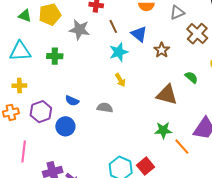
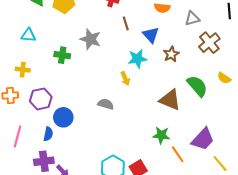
gray star: (79, 30) -> (90, 39), moved
cyan triangle: (20, 51) -> (28, 35), size x0.7
cyan star: (119, 52) -> (137, 59), moved
green cross: (55, 56) -> (62, 55), moved
green semicircle: (191, 77) -> (197, 86), size x1.6
blue semicircle: (72, 101) -> (48, 134), moved, turned -112

